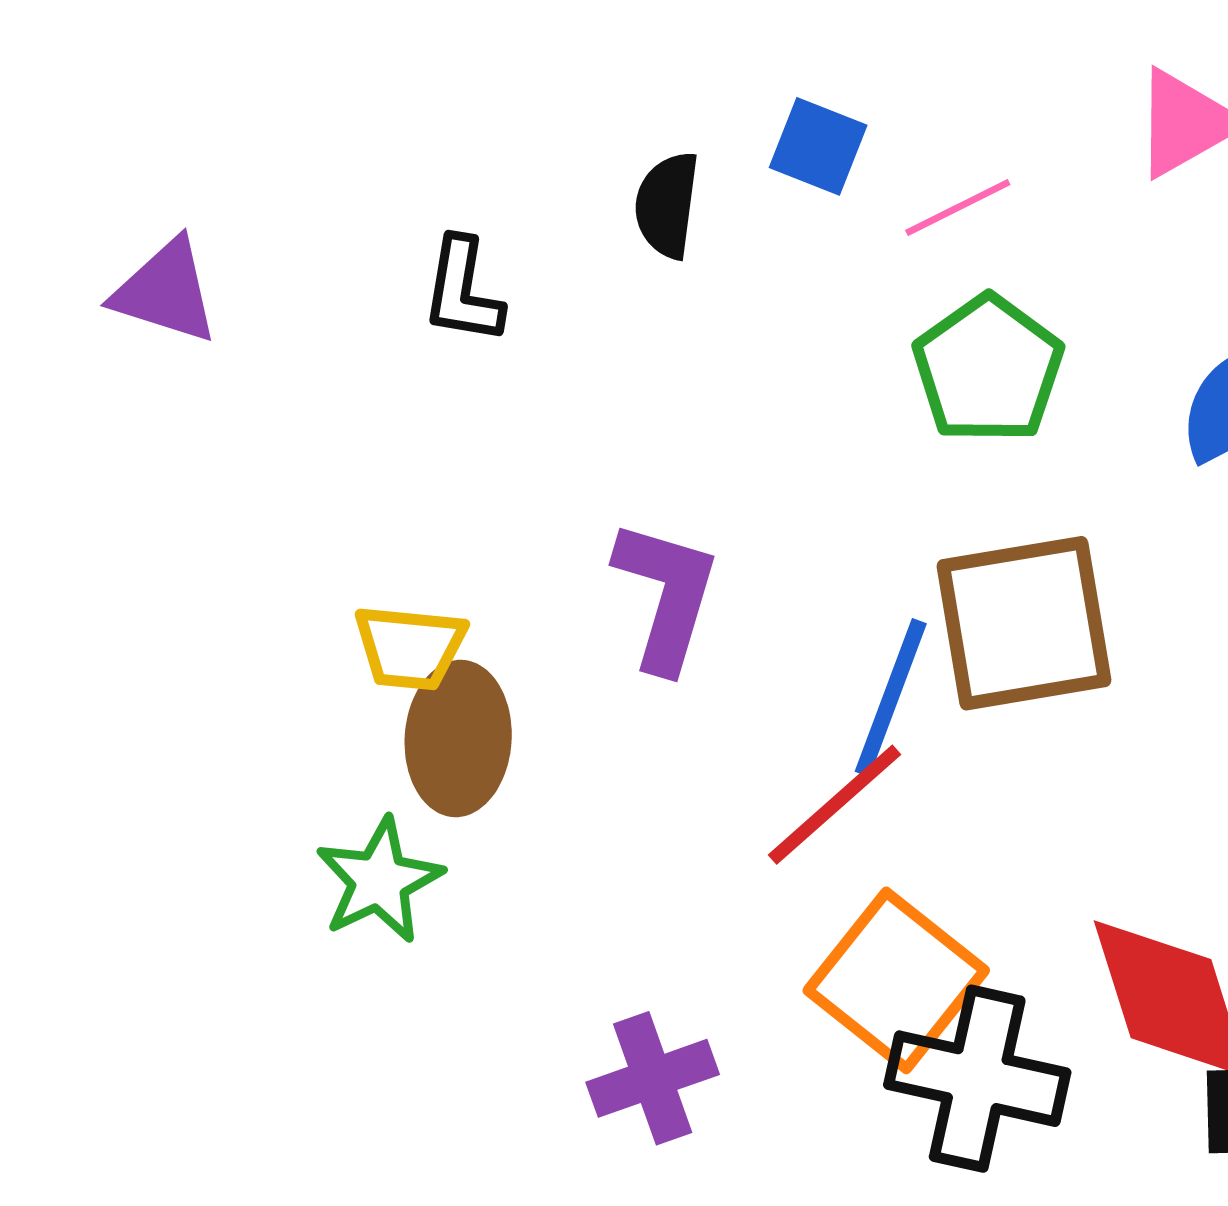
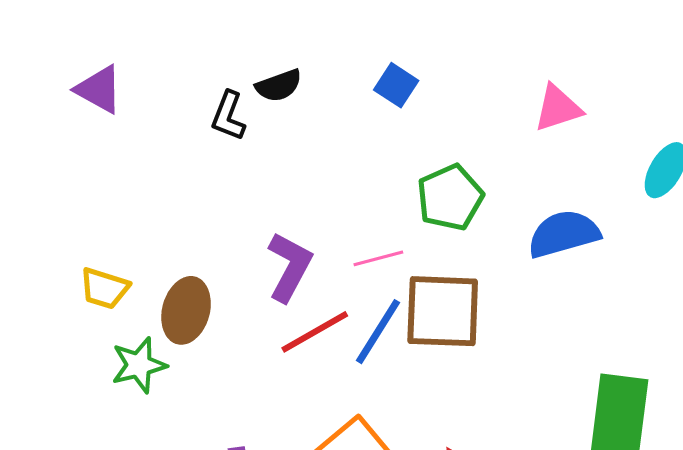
black semicircle: (667, 205) -> (279, 86), moved, turned -129
pink line: (958, 207) -> (378, 258), moved
yellow trapezoid: (410, 647) -> (104, 288), moved
red line: (834, 805) -> (315, 332), moved

